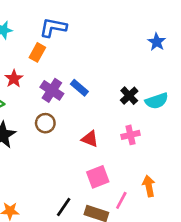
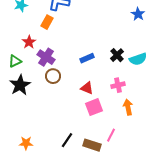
blue rectangle: (79, 88) -> (87, 58), moved, turned -64
purple cross: (52, 90) -> (46, 57), moved
pink square: (98, 177) -> (94, 107), moved
orange arrow: (149, 186) -> (128, 107), moved

